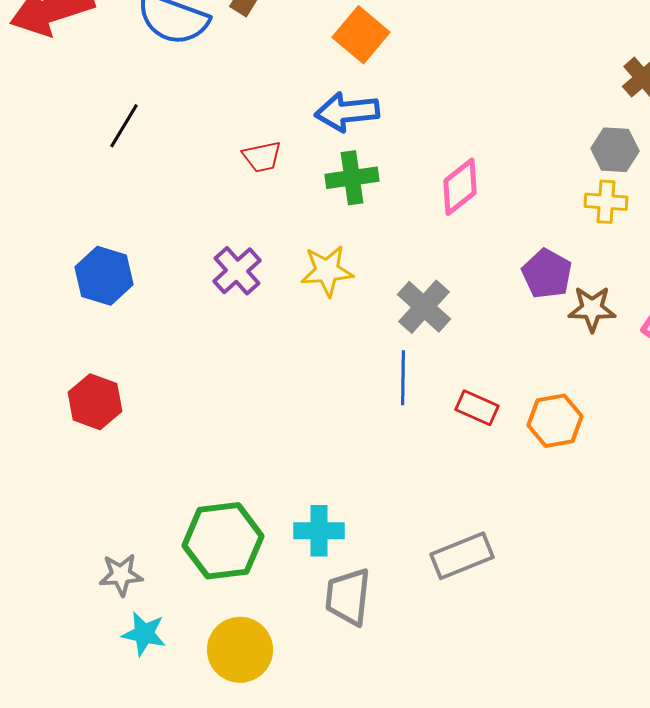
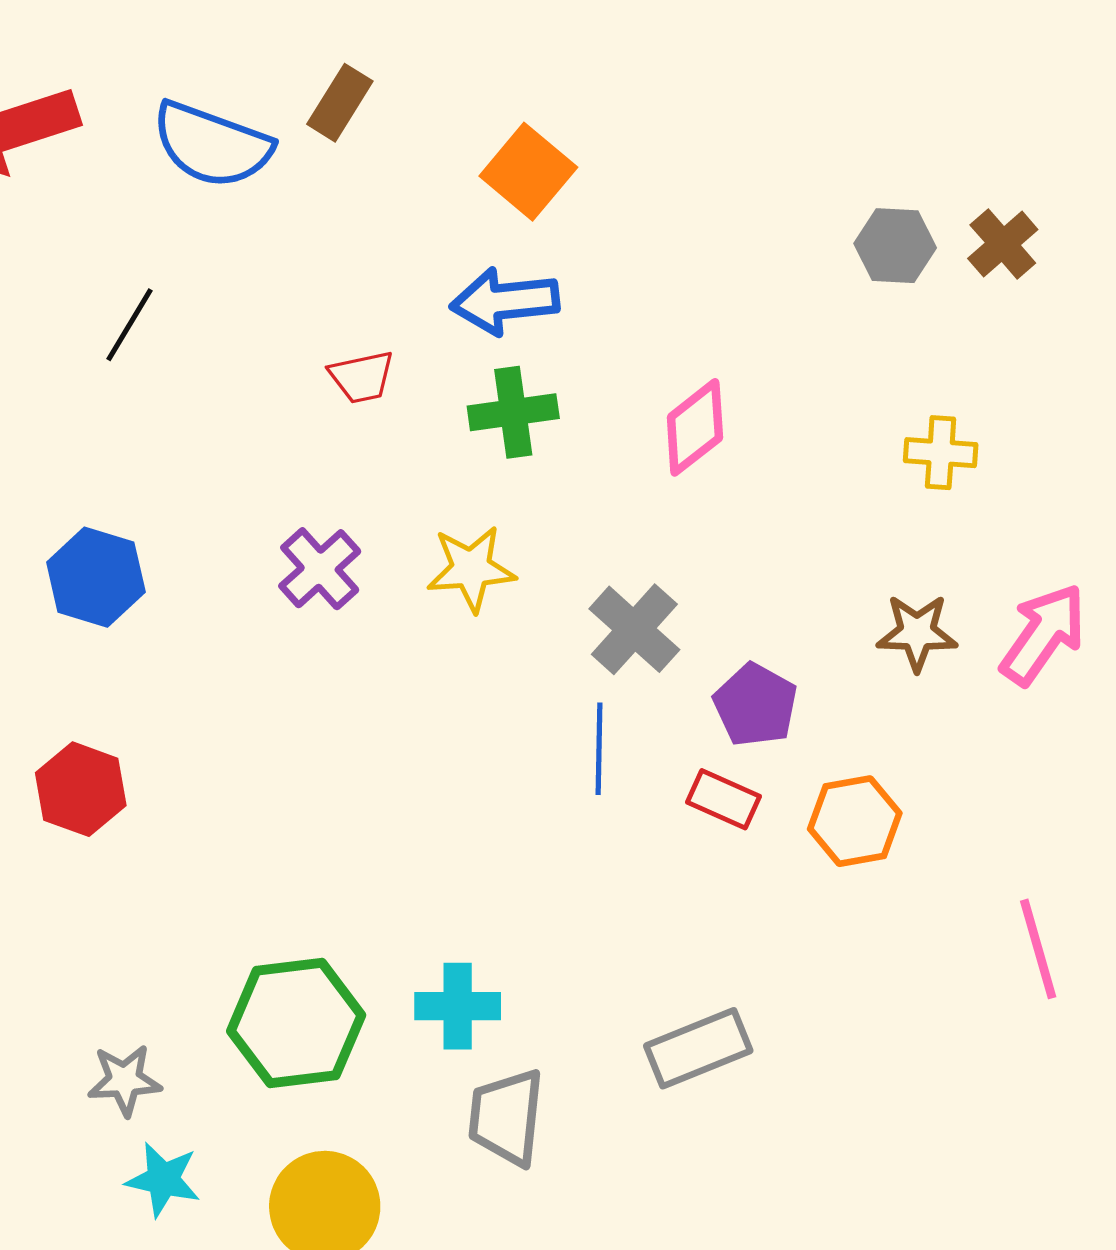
gray hexagon: (615, 150) -> (895, 246), moved
purple pentagon: (547, 274) -> (755, 705), moved

